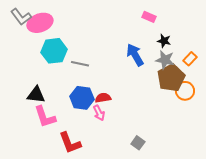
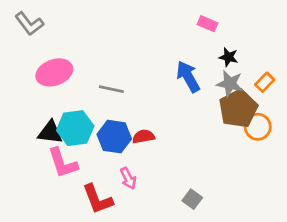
pink ellipse: (40, 23) -> (54, 72), moved
cyan hexagon: (54, 51) -> (75, 128), moved
pink arrow: (99, 113) -> (128, 178), moved

